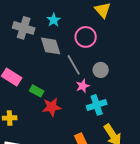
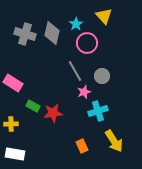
cyan star: (54, 20) -> (76, 24), moved
gray diamond: (51, 46) -> (52, 33), moved, turned 30
green rectangle: (37, 91) -> (33, 106), moved

